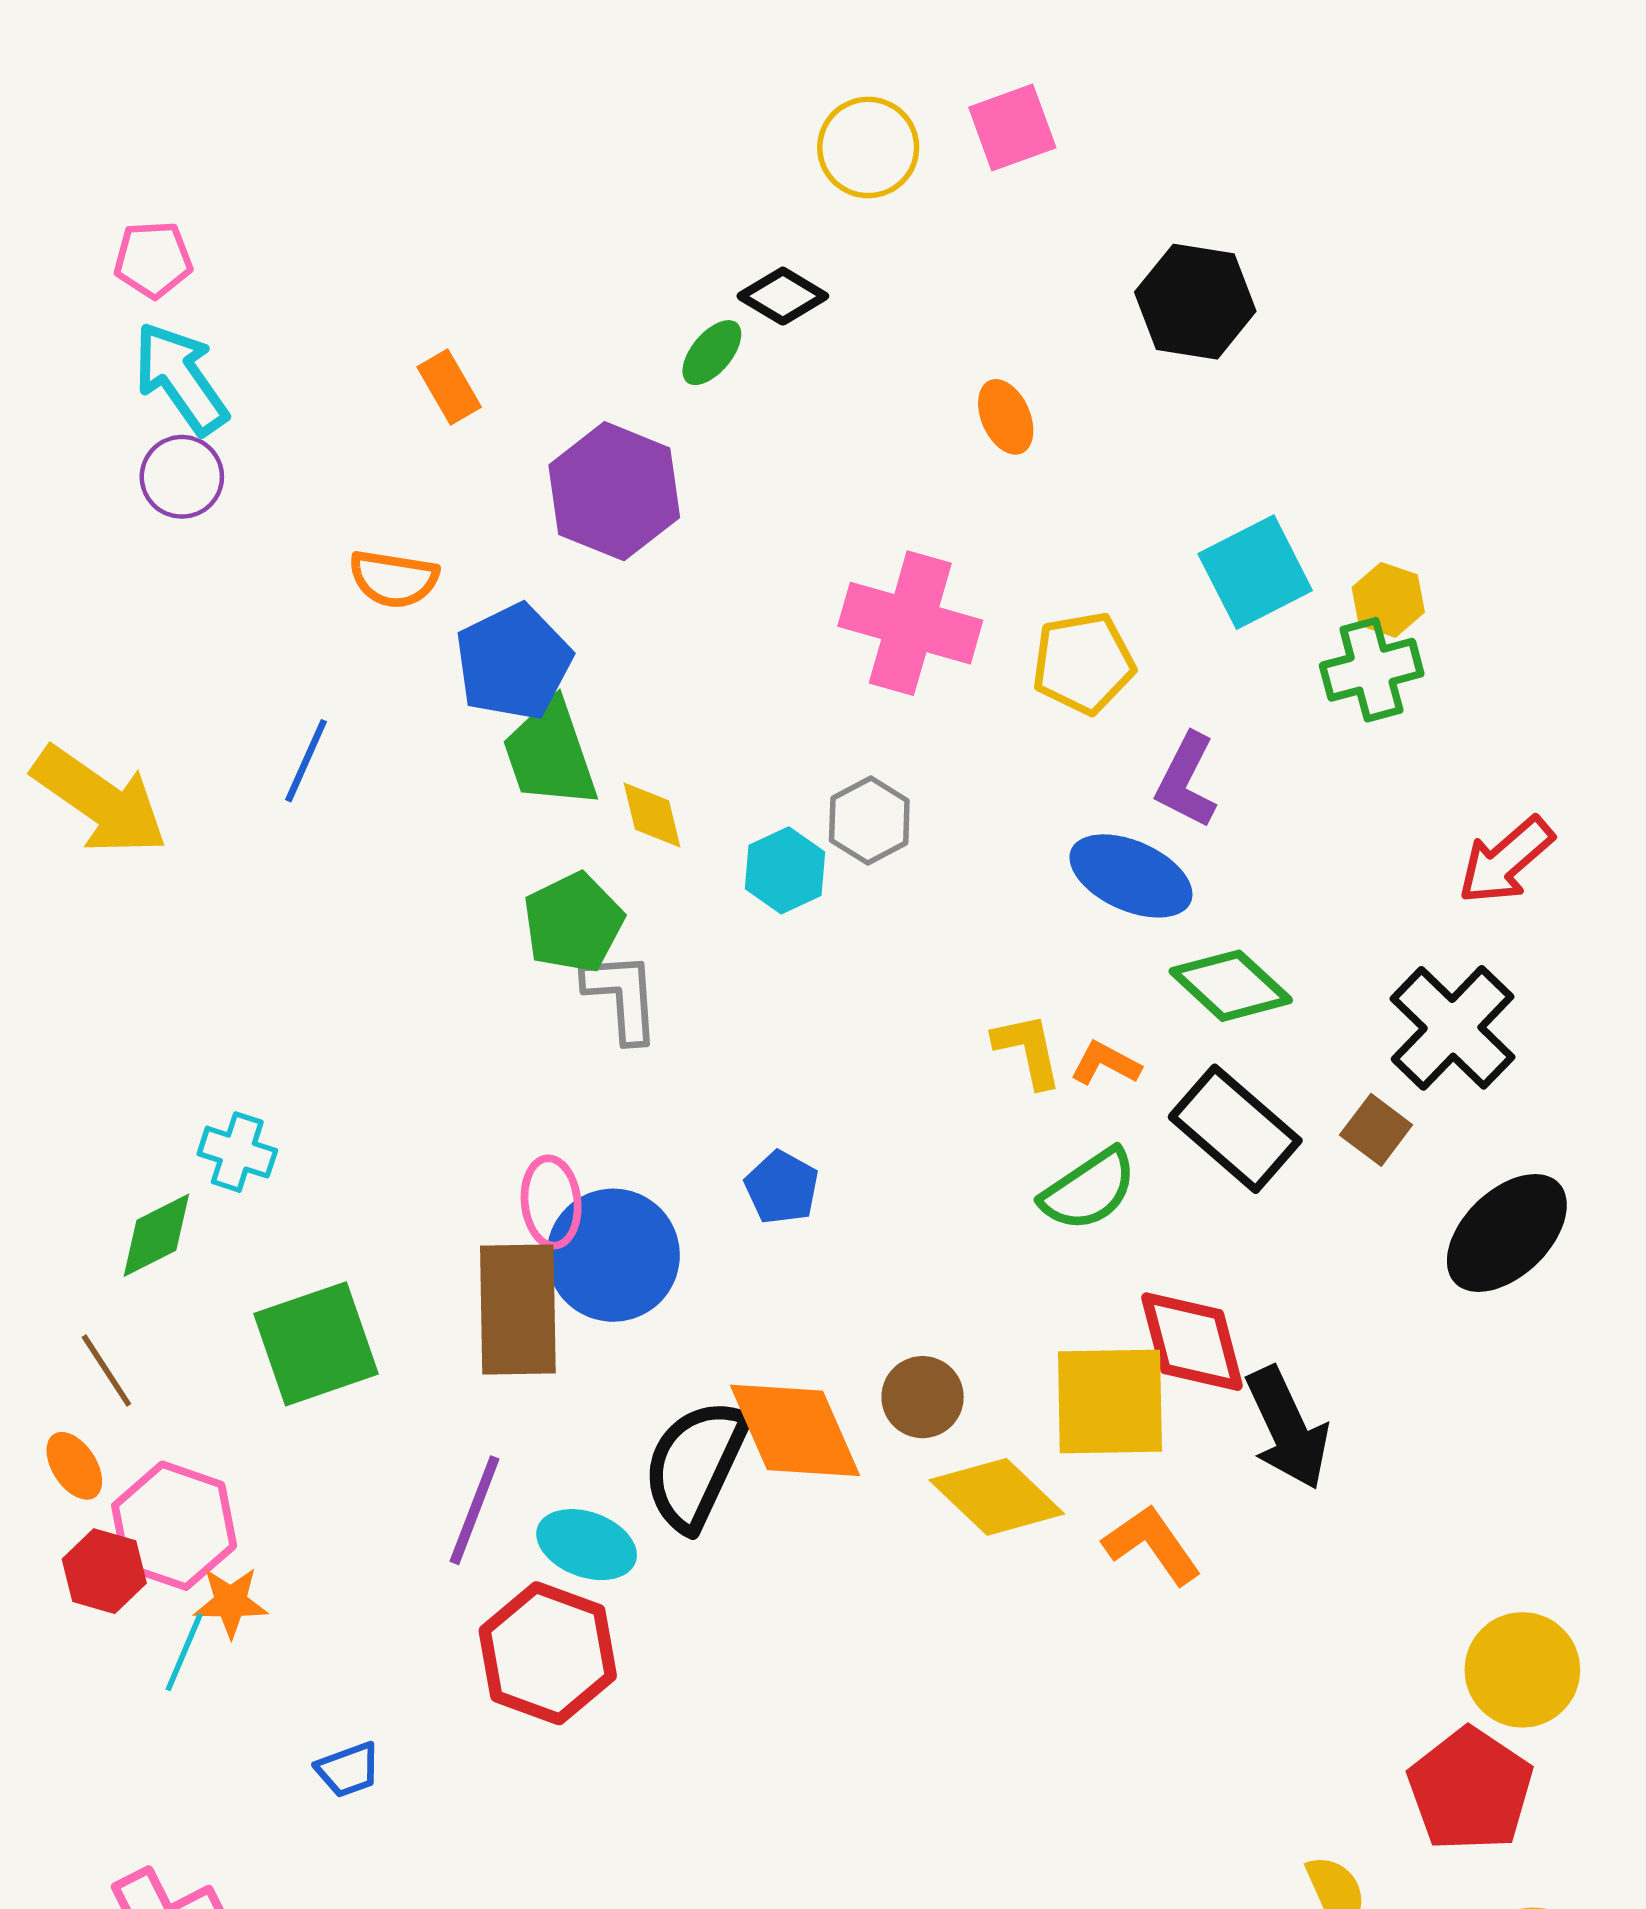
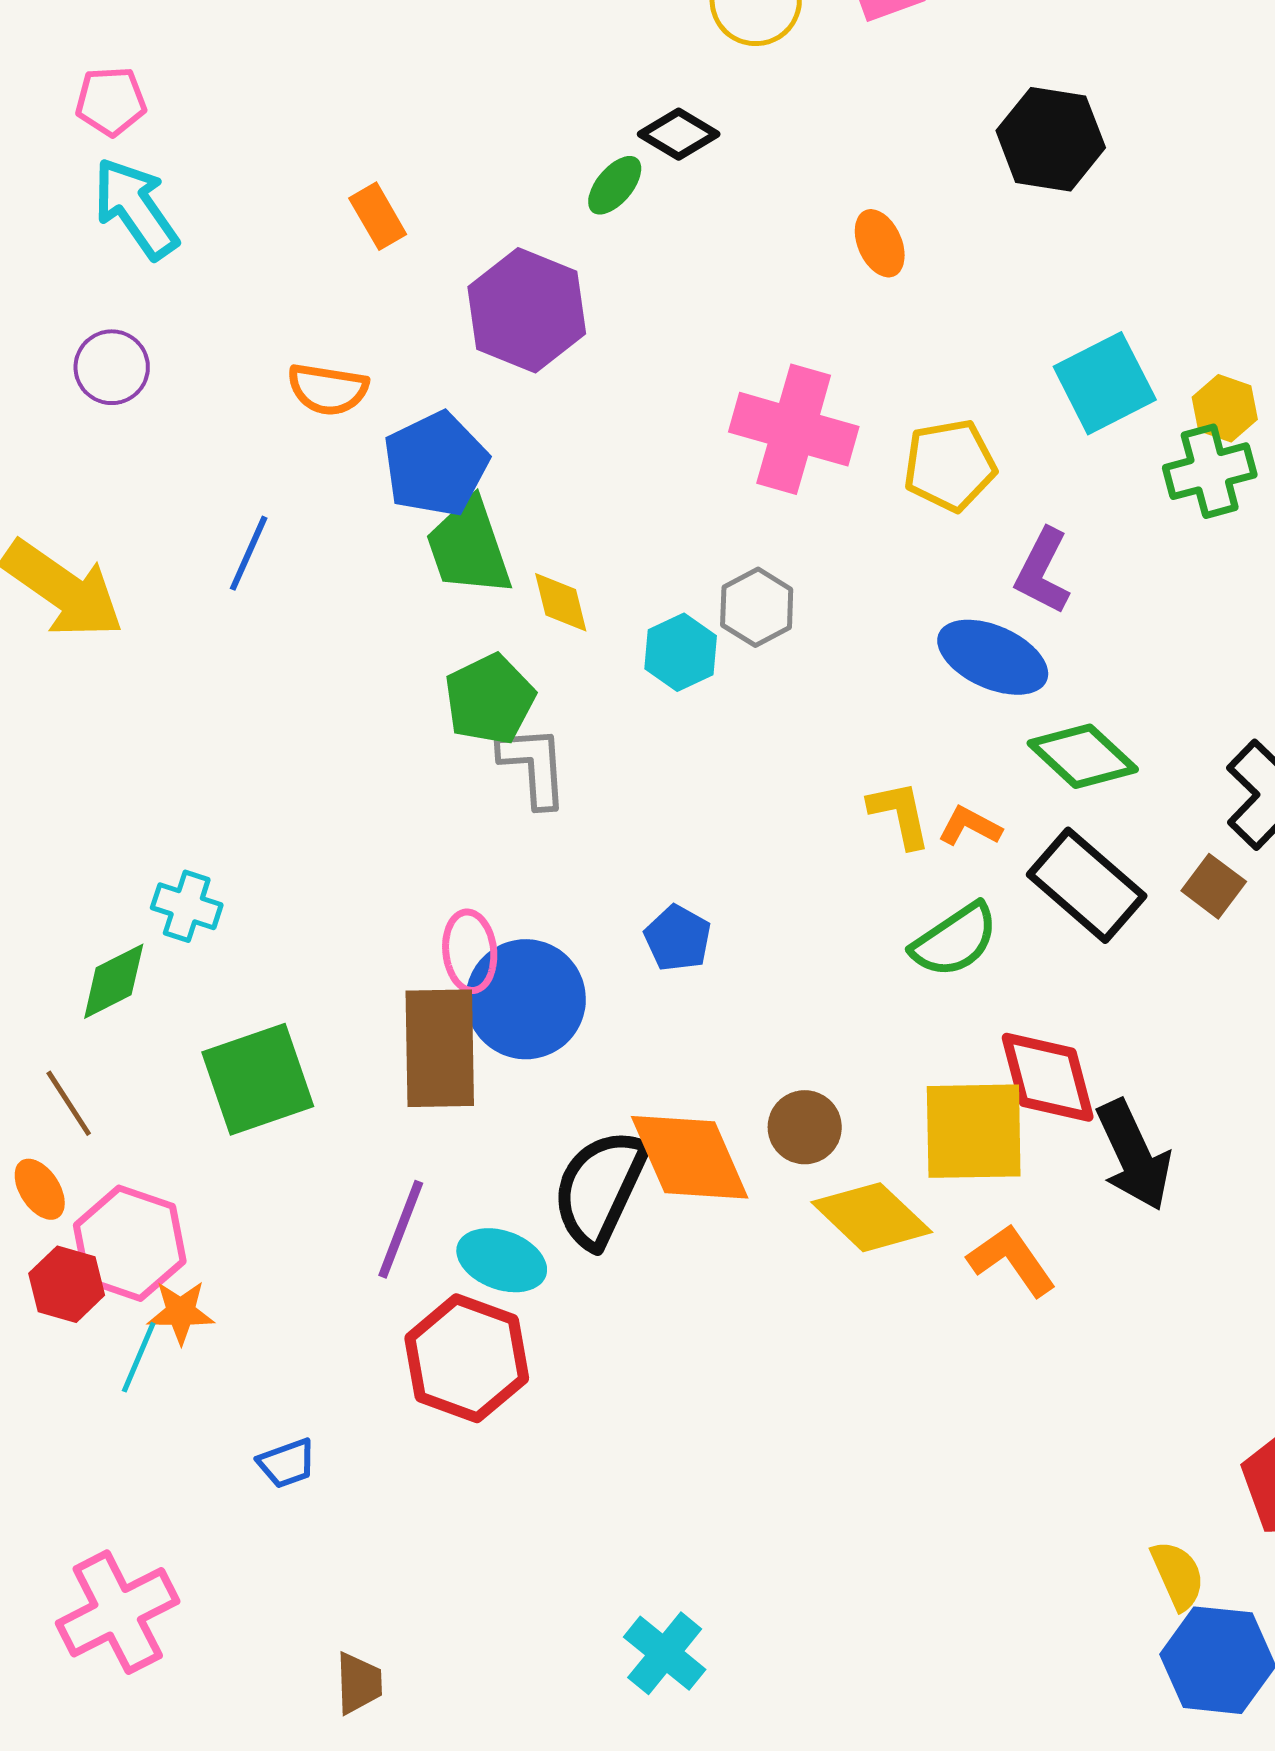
purple circle: (182, 477) -> (112, 367), moved

